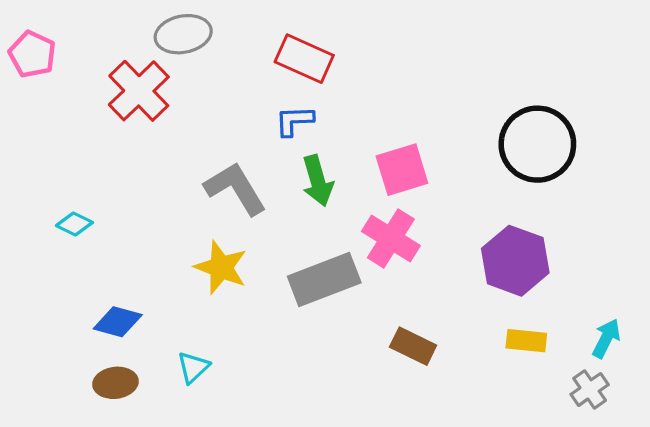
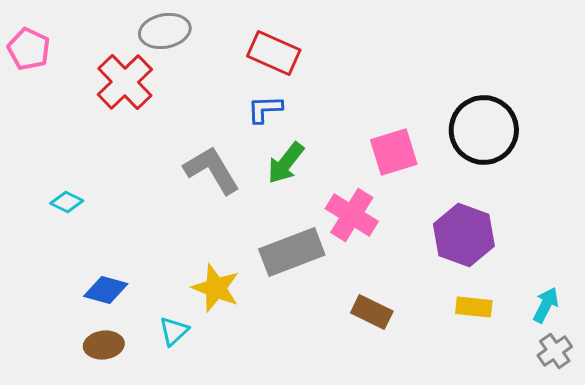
pink square: (402, 170) -> (394, 152), moved
green arrow: (318, 181) -> (286, 163), turned 54
yellow star: (221, 267) -> (216, 288), moved
gray cross: (590, 389) -> (555, 351), moved

